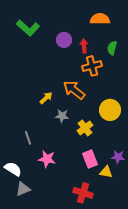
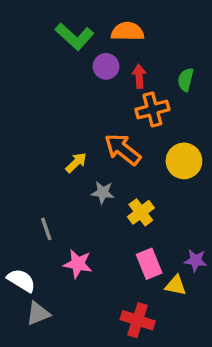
orange semicircle: (100, 19) -> (128, 32), moved
green L-shape: (28, 28) -> (74, 37), moved
yellow circle: (110, 110) -> (184, 161), moved

